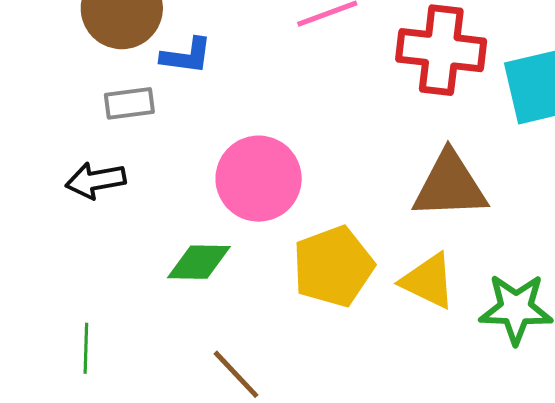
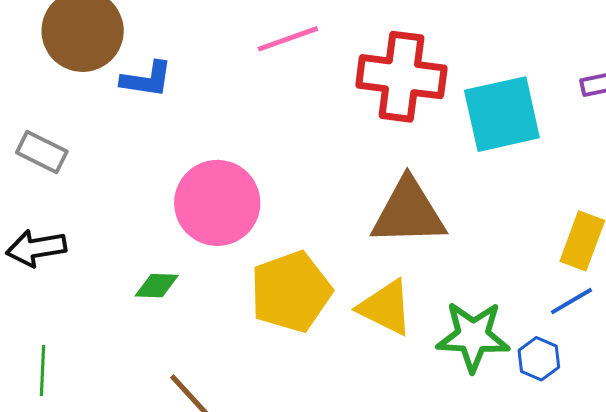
gray rectangle: (129, 103) -> (42, 152), moved, turned 33
black arrow: (96, 180) -> (36, 248), moved
green diamond: (199, 262) -> (157, 286), size x0.7

